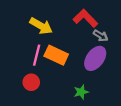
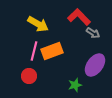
orange rectangle: (56, 55) -> (52, 51), turned -45
purple ellipse: (95, 58) -> (95, 65), moved

